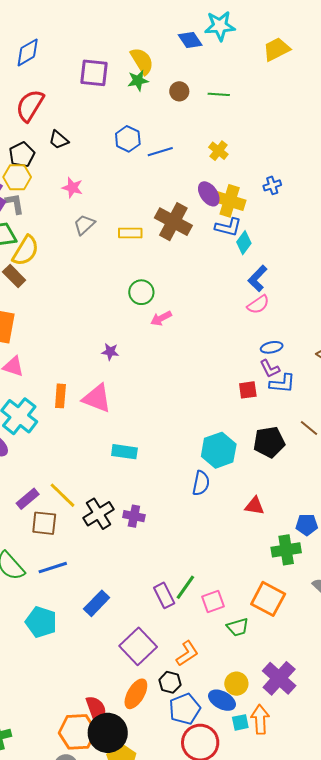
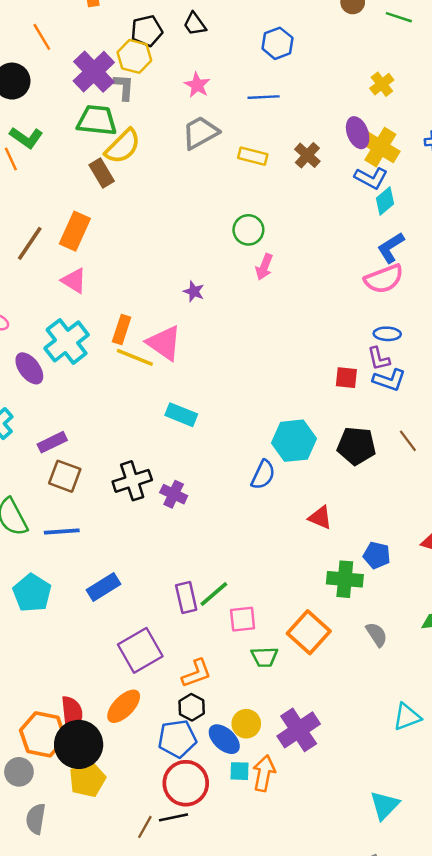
blue line: (160, 152) -> (264, 97), moved
brown cross: (173, 222) -> (307, 155), size x0.6
gray trapezoid: (84, 225) -> (200, 133), size x1.4
pink semicircle: (258, 304) -> (384, 279), size x1.4
pink arrow: (161, 318) -> (264, 267), turned -55
yellow line: (62, 495) -> (135, 357), moved, turned -36
black hexagon: (170, 682) -> (192, 707), moved

